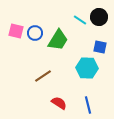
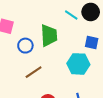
blue circle: (35, 33) -> (25, 46), moved
green trapezoid: (58, 40) -> (49, 35), turned -35

